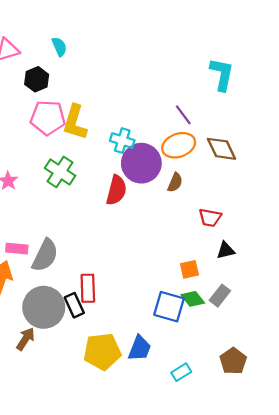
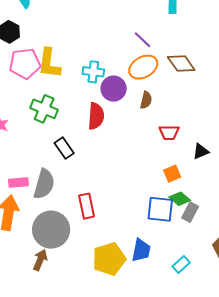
purple circle: (141, 163) -> (114, 89), size x0.7
red trapezoid: (210, 218) -> (169, 133), moved
gray rectangle: (220, 296) -> (190, 212), moved
black rectangle: (74, 305) -> (64, 148), moved

